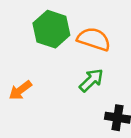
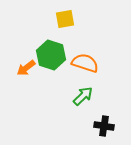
orange arrow: (20, 90) -> (26, 68), moved

